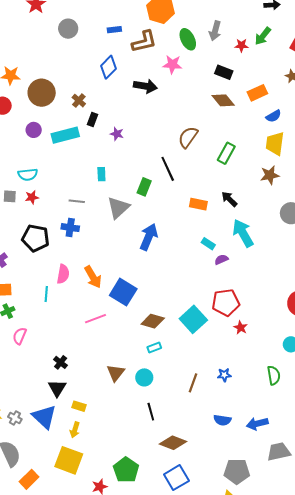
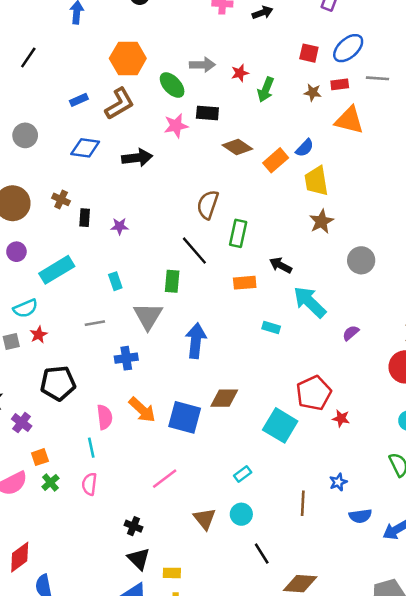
gray circle: (68, 29) -> (25, 135), moved
gray arrow: (215, 31) -> (202, 65), turned -90
green arrow: (263, 36) -> (266, 90), moved
pink star: (172, 64) -> (176, 126), moved
blue diamond: (108, 67) -> (85, 148), turned 70
black rectangle: (224, 72) -> (207, 113), moved
orange rectangle: (257, 93) -> (276, 160), moved
cyan rectangle: (65, 135) -> (57, 270), moved
green rectangle: (226, 153) -> (238, 233), moved
blue cross: (70, 228) -> (126, 358), moved
purple semicircle: (221, 260) -> (351, 333), moved
pink line: (96, 319) -> (165, 479), moved
brown diamond: (153, 321) -> (224, 398), moved
pink semicircle: (20, 336) -> (89, 484), moved
blue semicircle: (222, 420) -> (360, 516), moved

